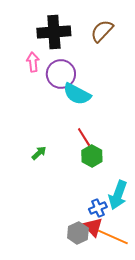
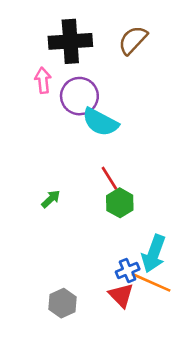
gray hexagon: (78, 233) -> (63, 303), moved
orange line: (113, 237) -> (151, 282), moved

